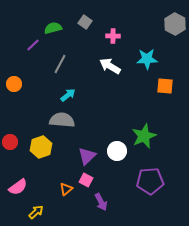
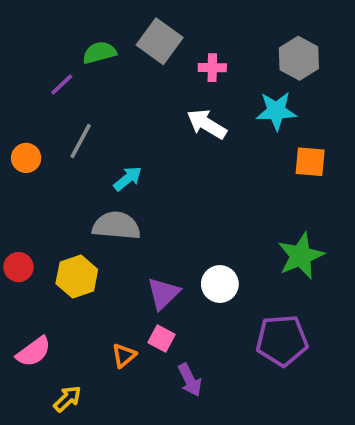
gray square: (85, 22) -> (160, 41), size x1.6
gray hexagon: (175, 24) -> (299, 58), moved
gray line: (60, 64) -> (81, 141), moved
green star: (144, 136) -> (301, 256), moved

